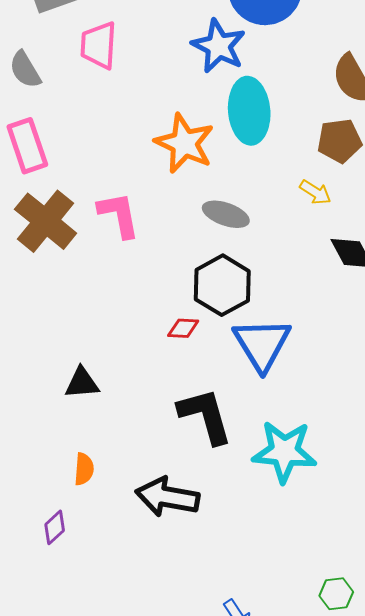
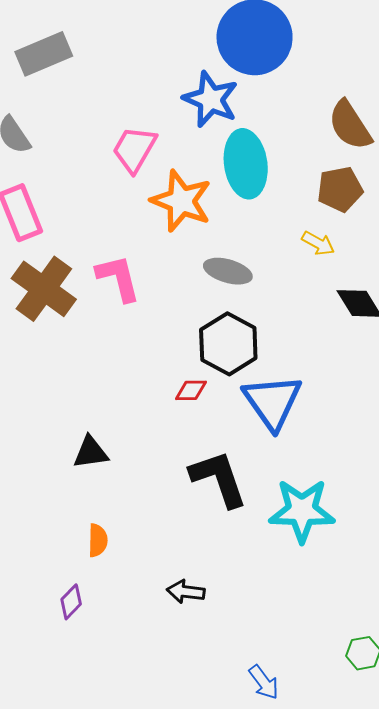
pink trapezoid: (99, 45) -> (134, 149), moved, turned 30
black arrow: (167, 497) -> (186, 592), moved, size x0.6

